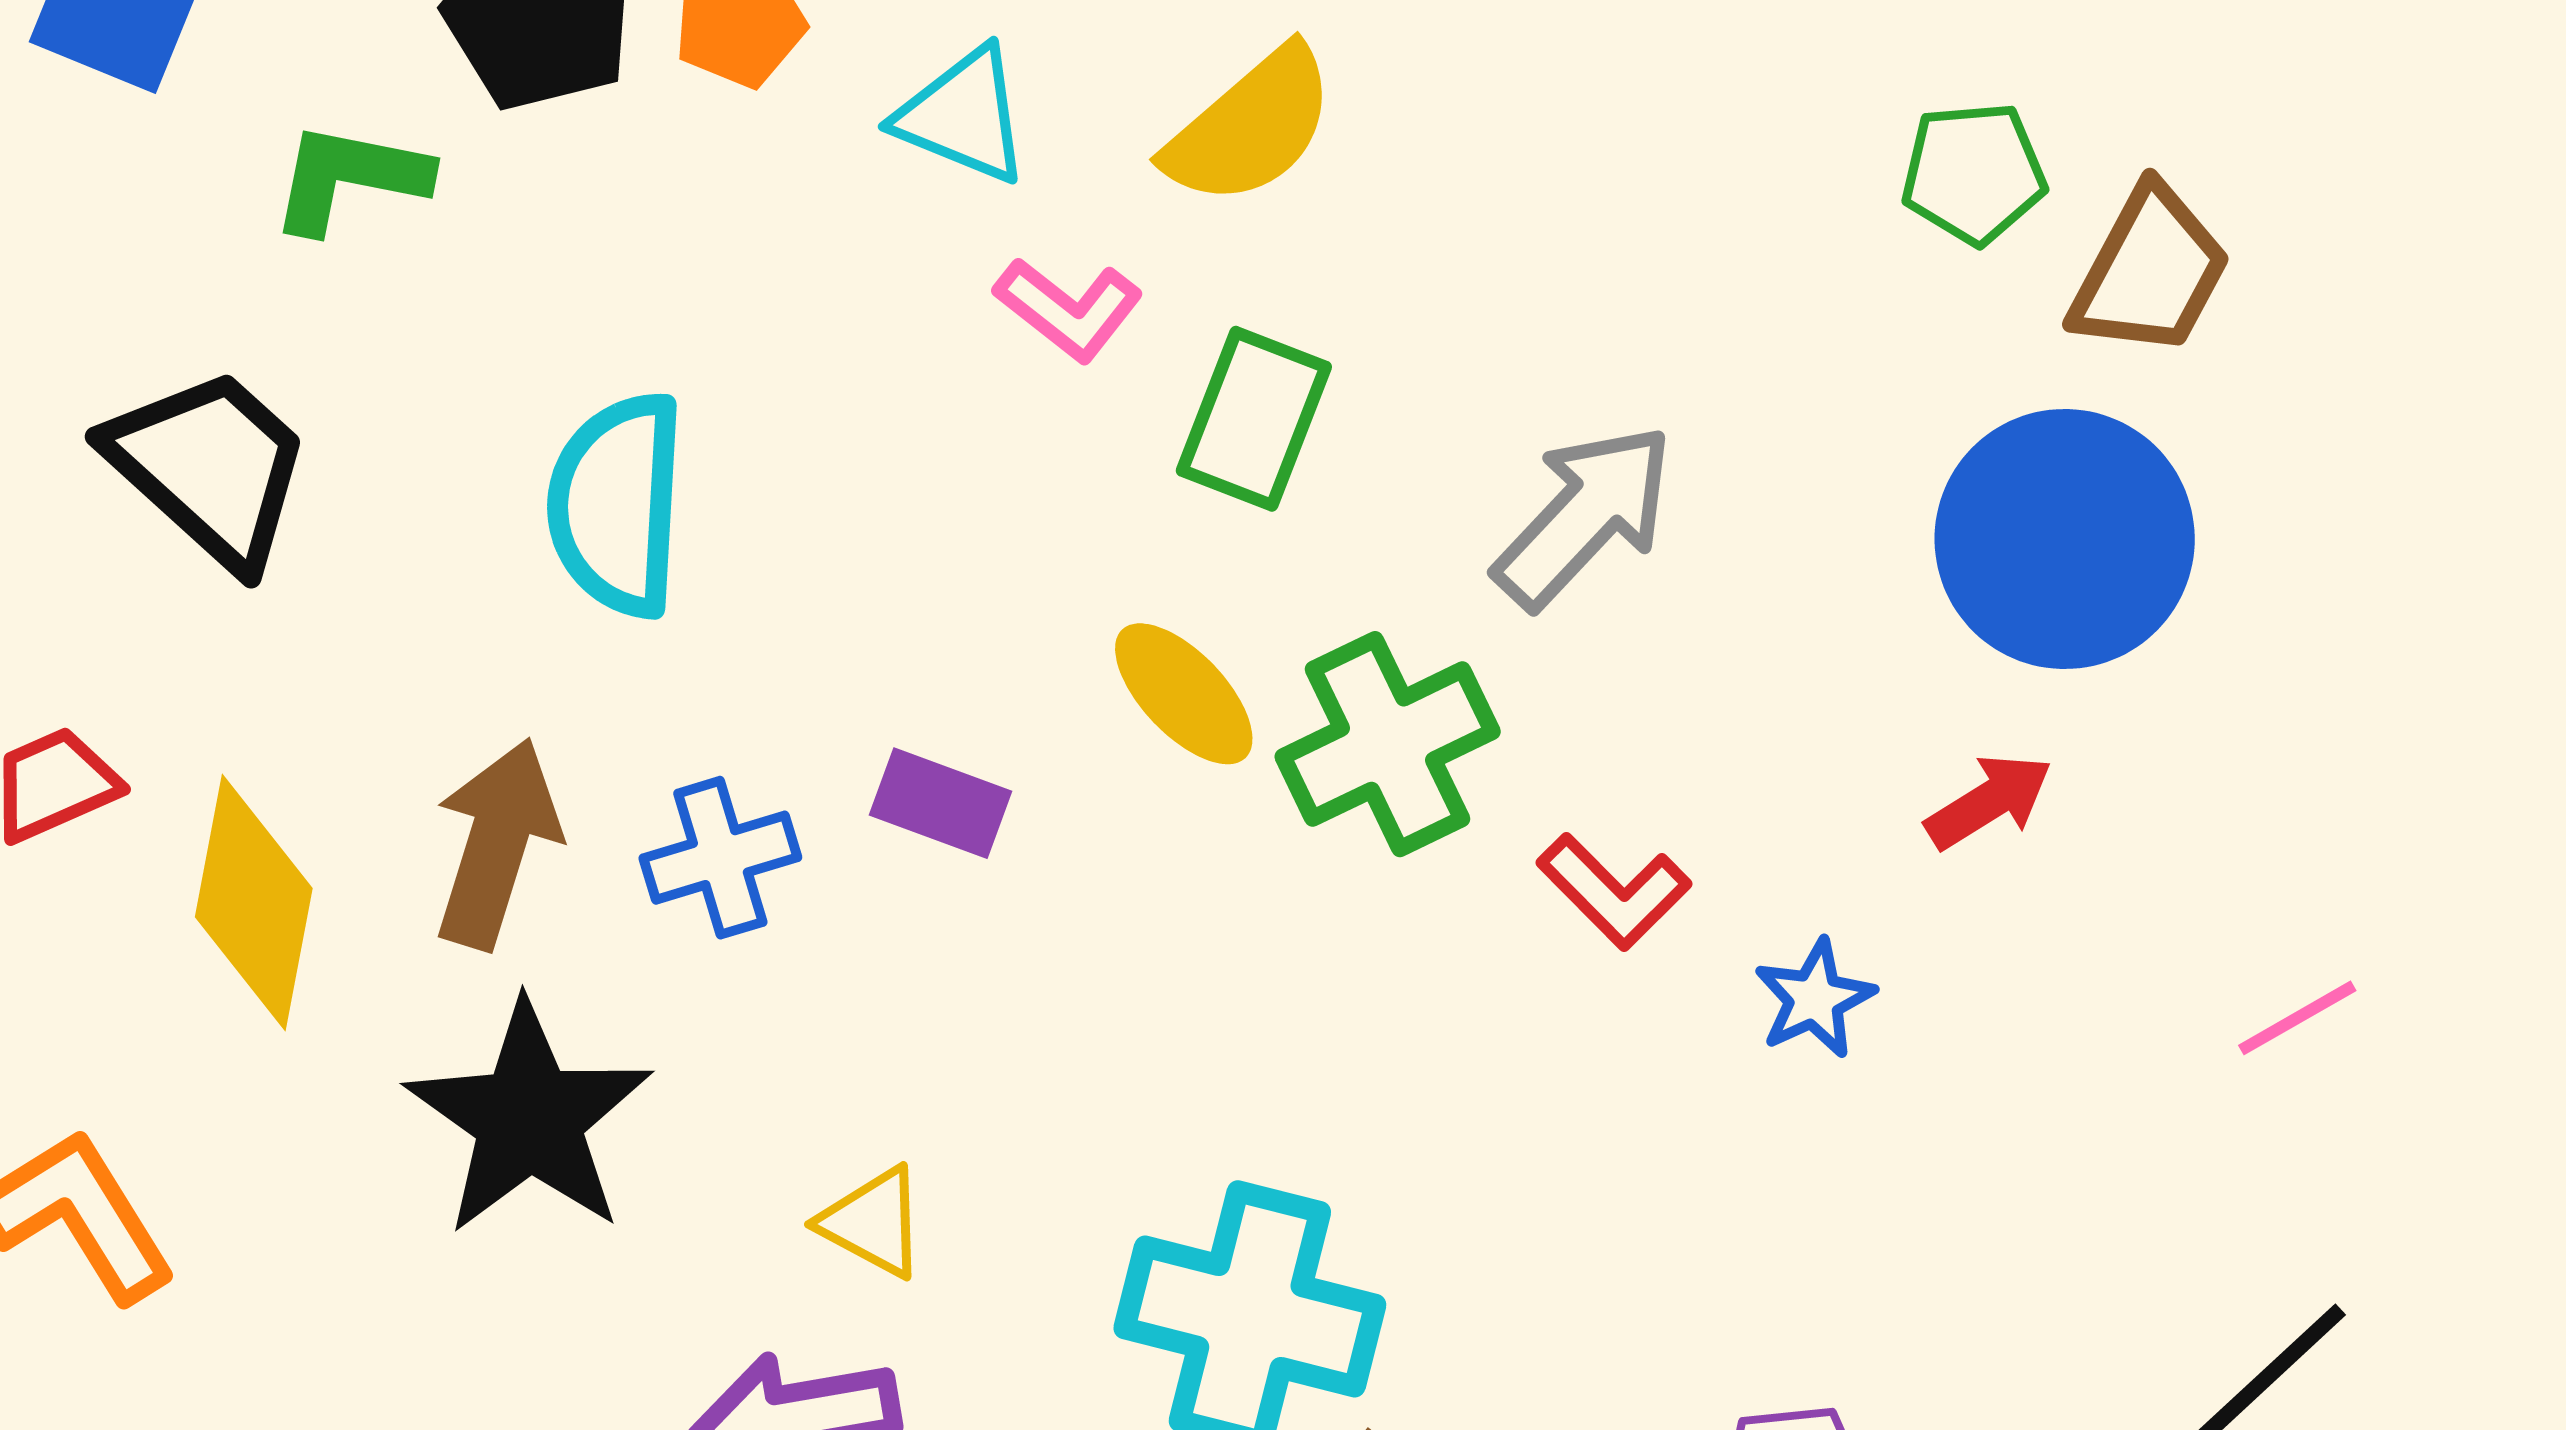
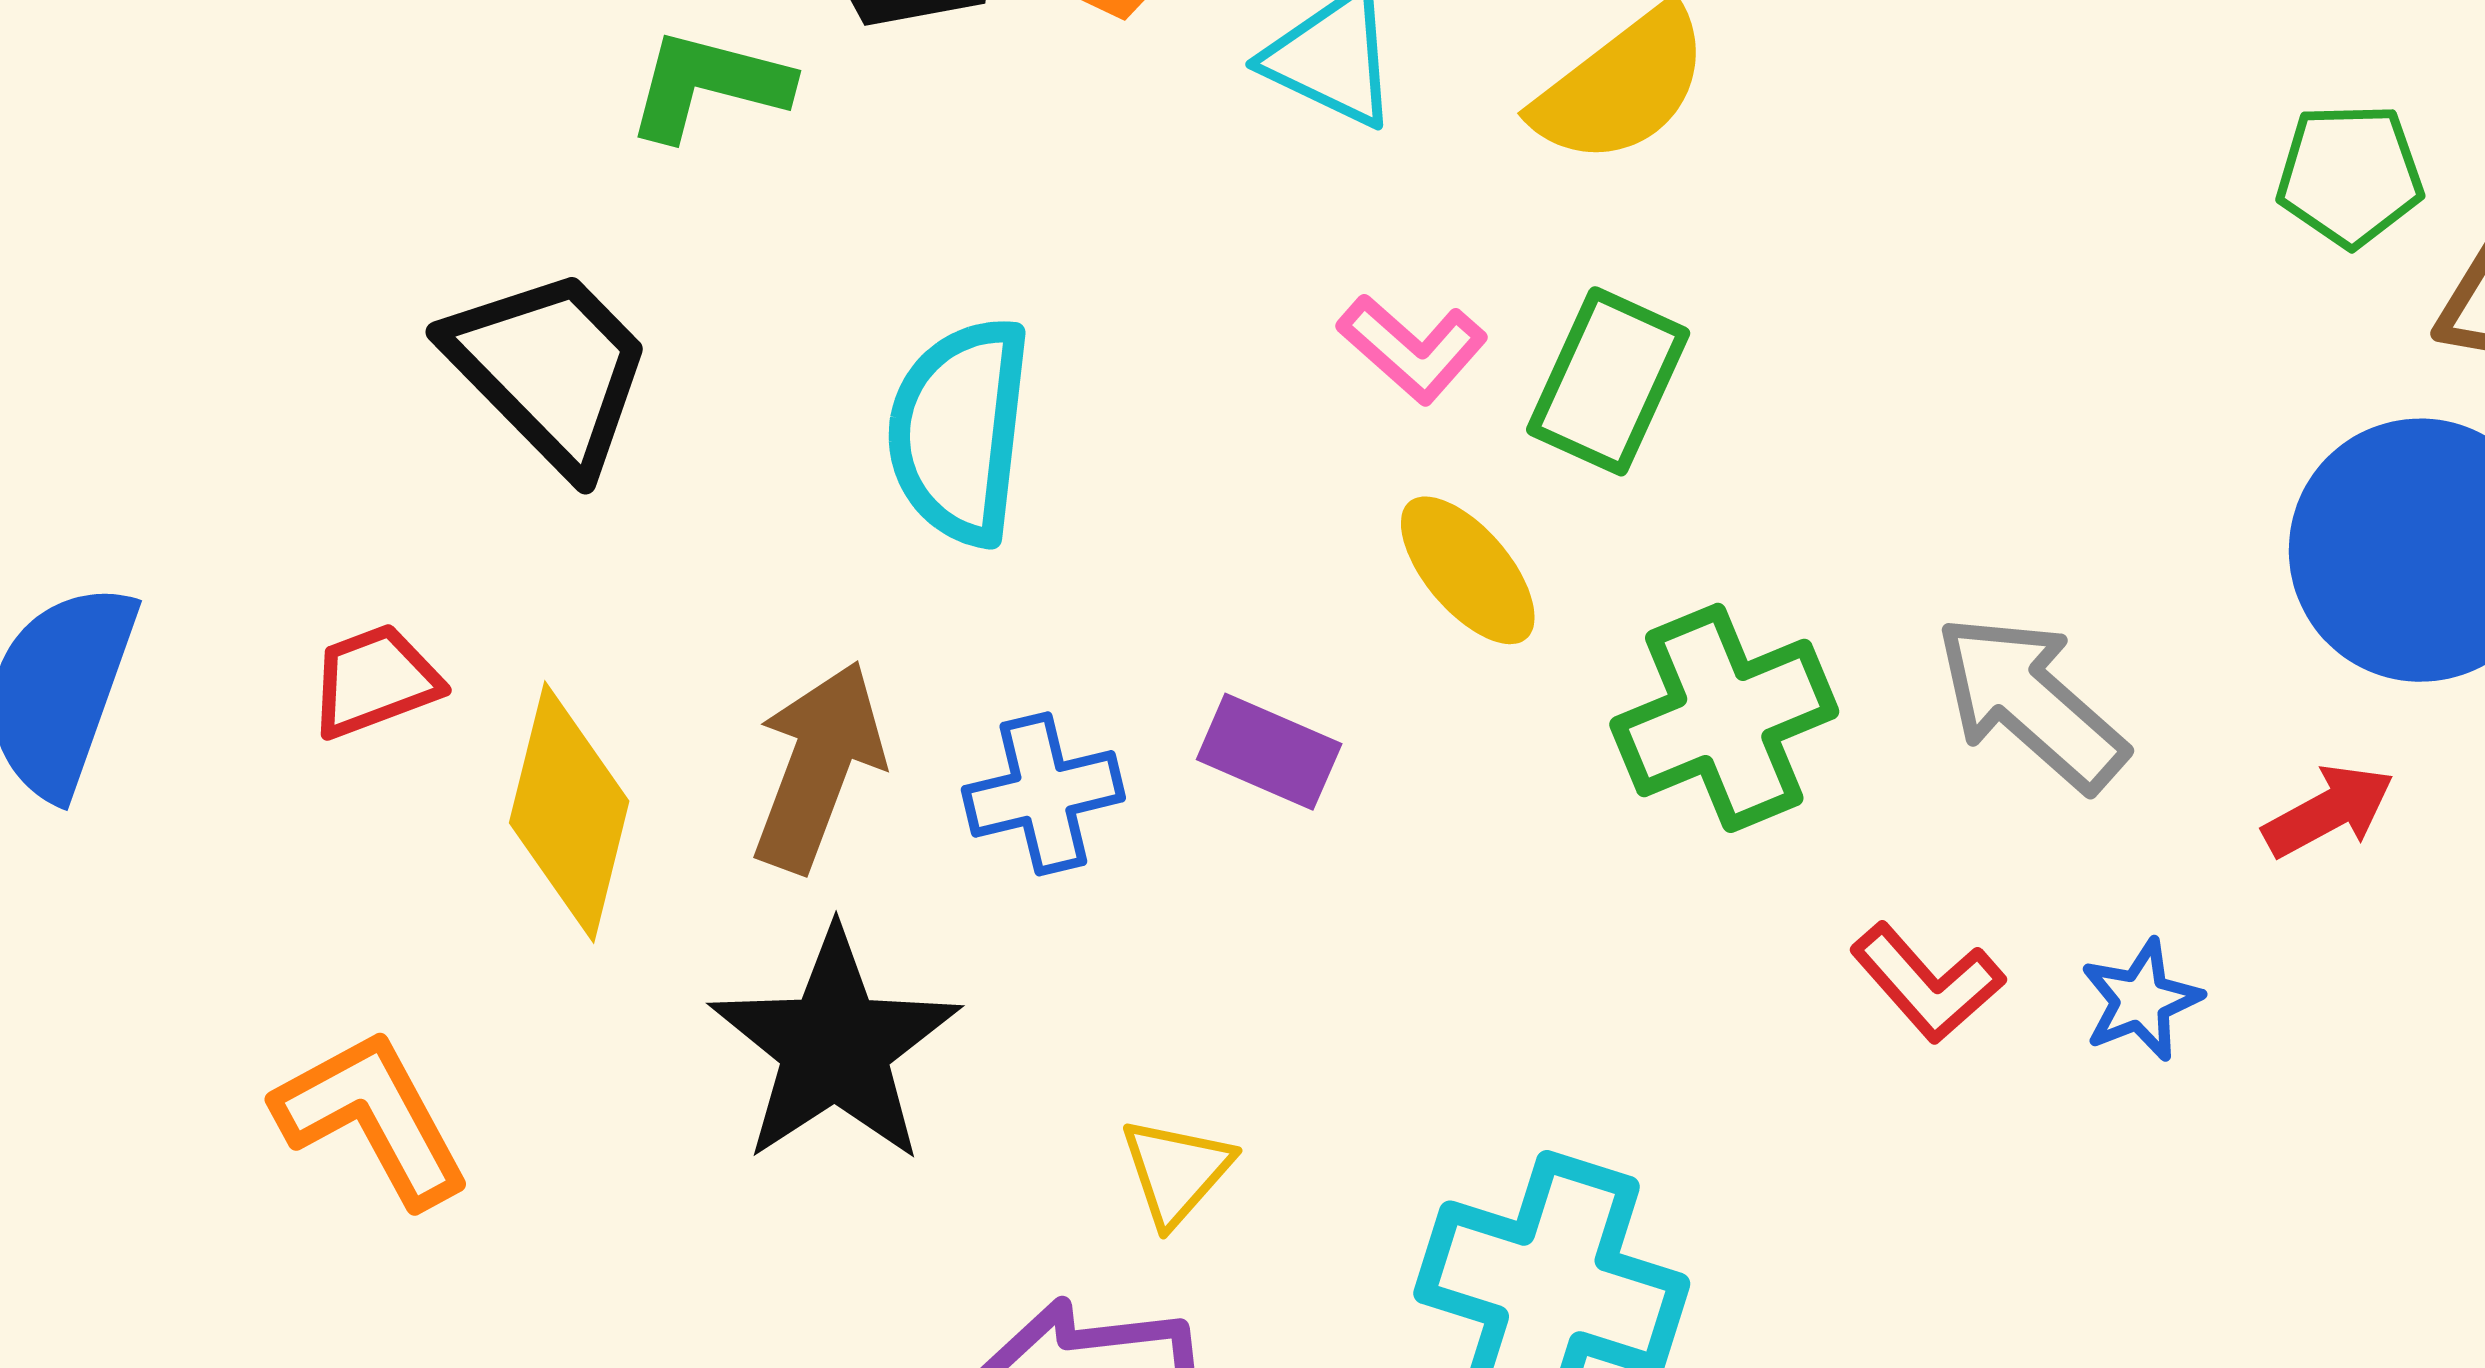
pink L-shape: (1069, 309) -> (1412, 349), moved
gray arrow: (1584, 516) -> (2031, 702), moved, turned -95
yellow ellipse: (1184, 694) -> (1468, 570), moved
red L-shape: (1614, 891) -> (1927, 983), moved
yellow triangle: (873, 1222) -> (1176, 1171), turned 40

